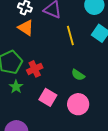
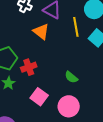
orange triangle: (26, 28) -> (41, 32), moved
yellow line: (70, 36) -> (76, 27), moved

